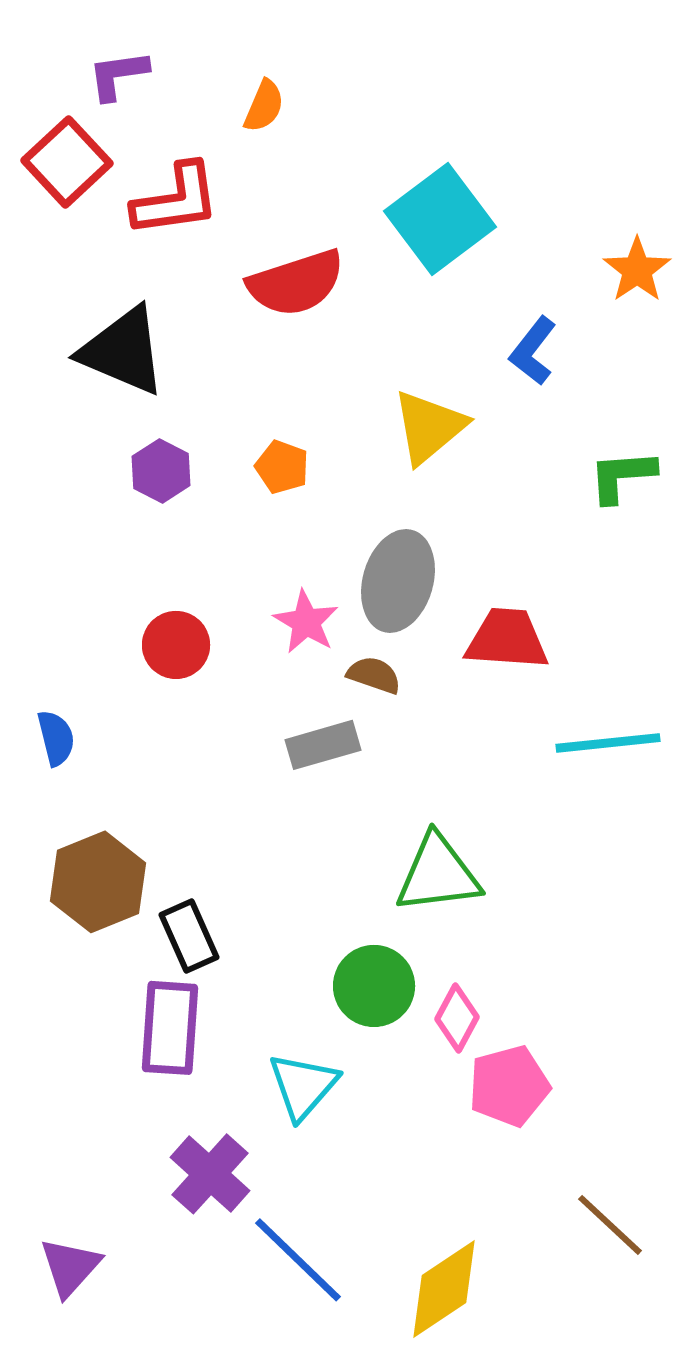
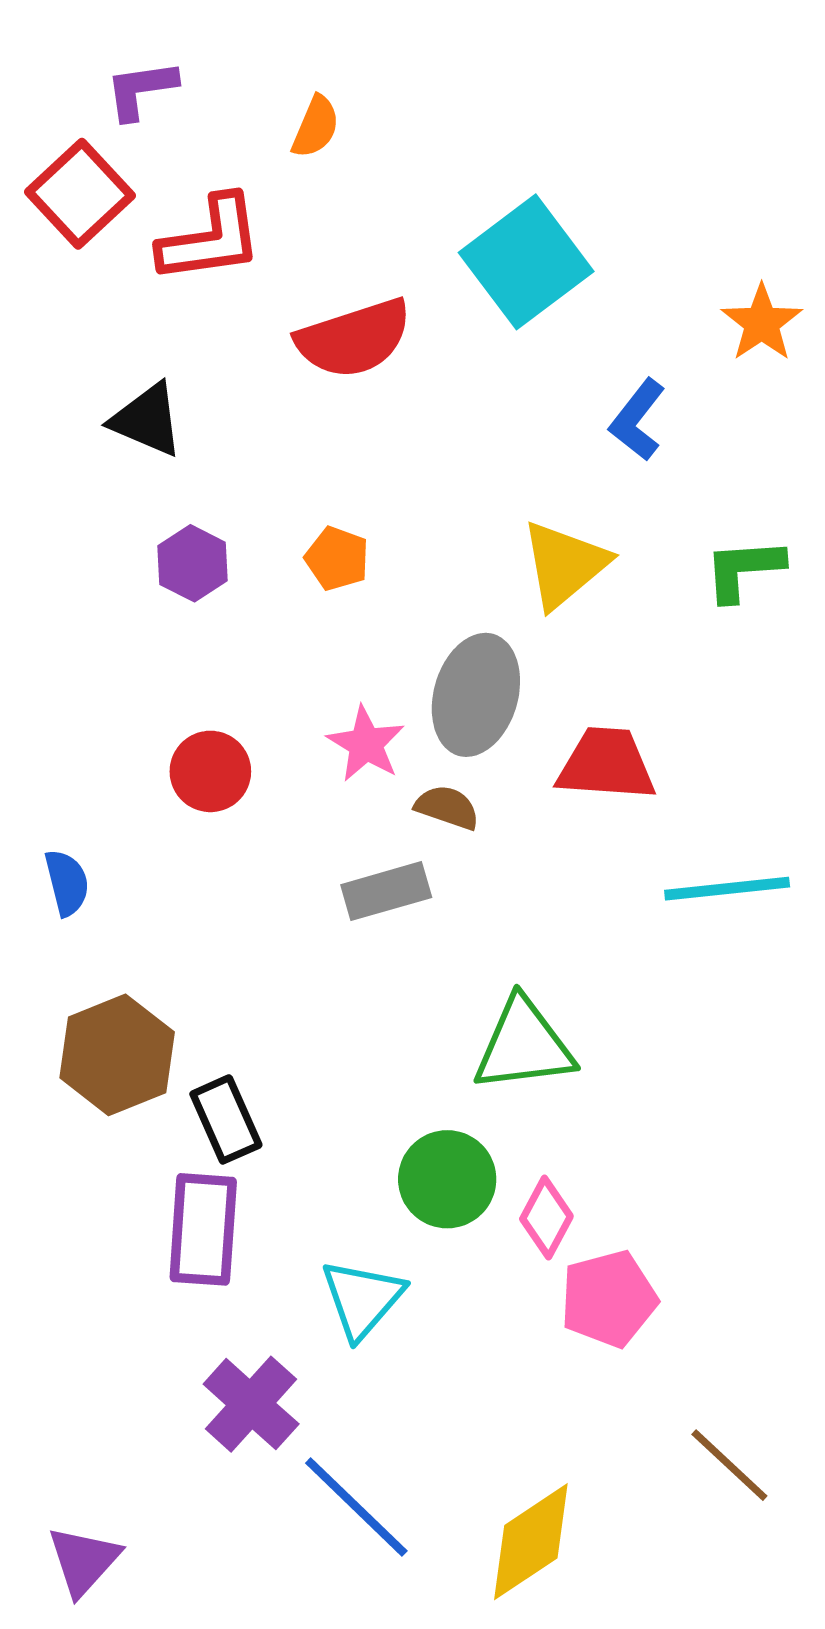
black triangle: (123, 351) -> (147, 420), size x0.7
yellow triangle: (429, 427) -> (564, 565), moved
purple triangle: (70, 1267) -> (84, 1561), moved

